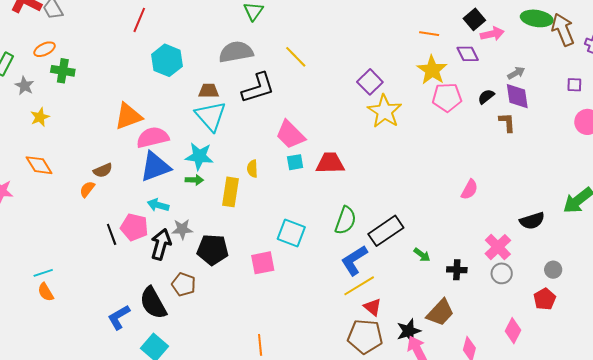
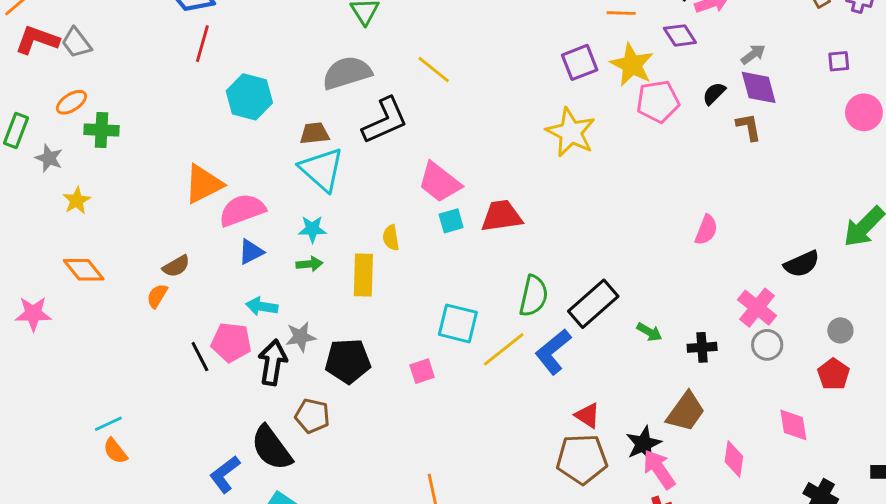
purple square: (370, 82) -> (580, 62), moved, turned 30
cyan star: (199, 156) -> (312, 229), size x0.7
blue triangle: (155, 167) -> (251, 252), size x0.6
pink square: (263, 263) -> (422, 371), size x0.7
yellow line: (359, 286) -> (504, 349), moved
pink diamond: (513, 331) -> (793, 425), turned -30

